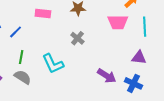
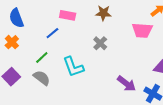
blue line: (16, 32) -> (52, 33), moved
green line: (21, 57) -> (42, 57), turned 32

